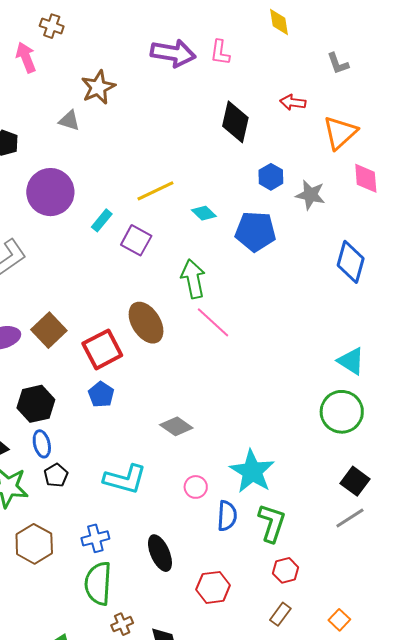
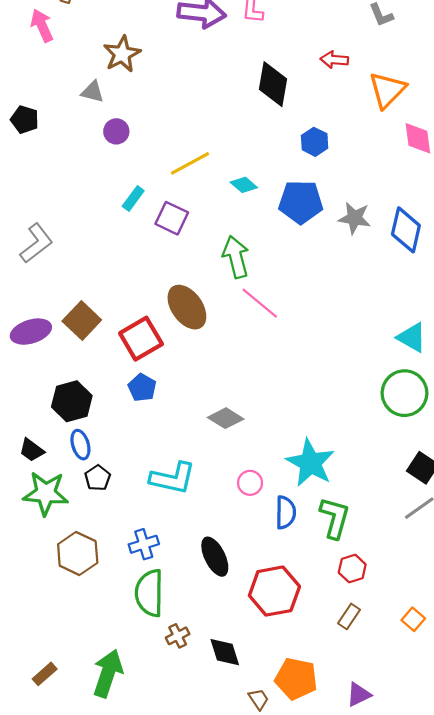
purple circle: (50, 192) -> (116, 131), moved, size x0.5
gray star: (310, 195) -> (355, 218), moved
red hexagon: (213, 587) -> (274, 591), size x1.4

